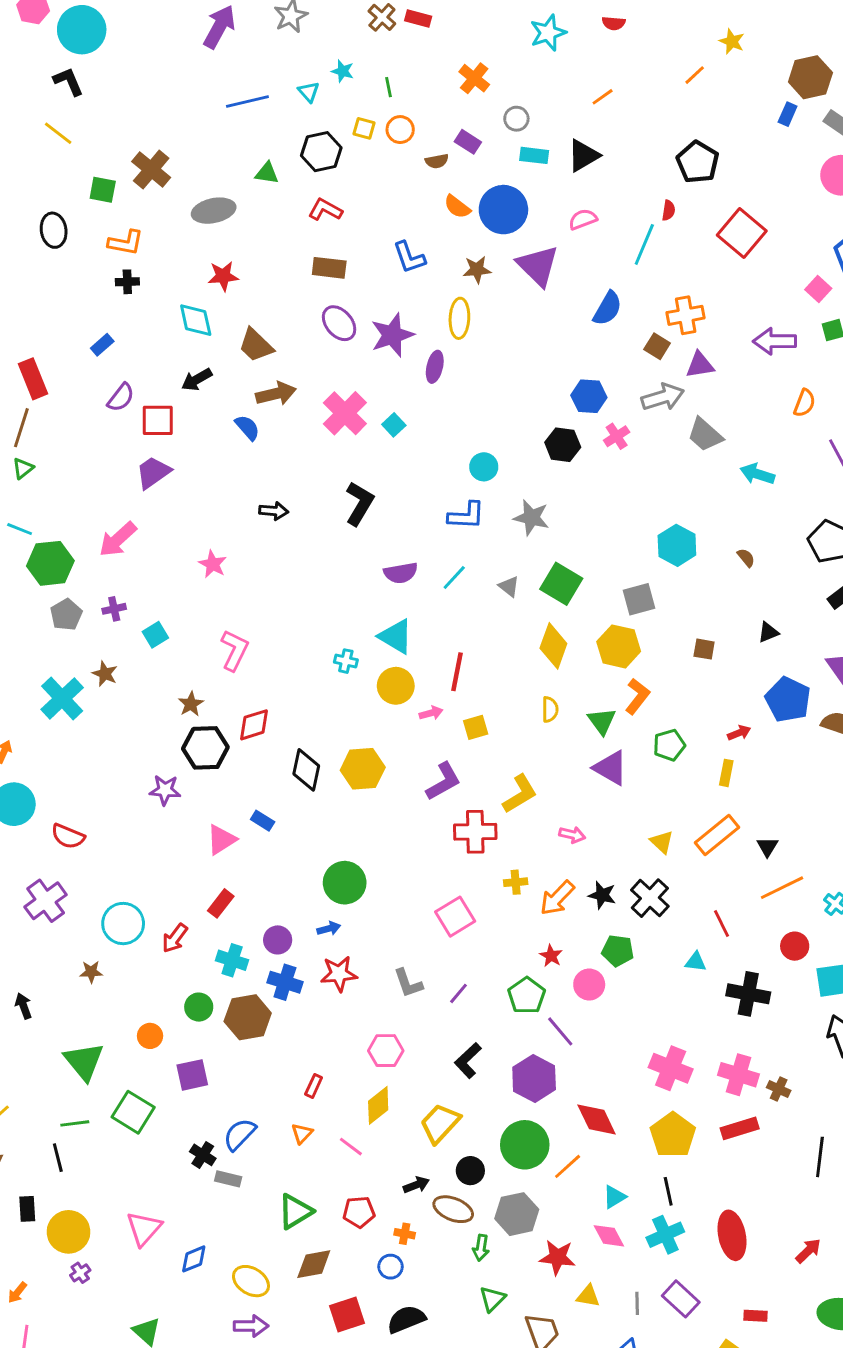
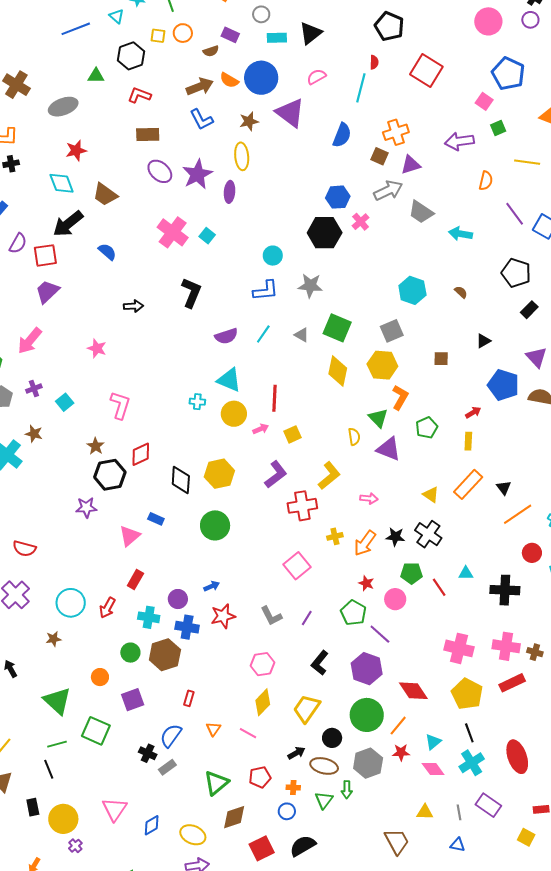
black arrow: (197, 380) -> (68, 224), size x1.5
brown arrow: (276, 394) -> (200, 87), moved
black hexagon: (563, 445) -> (325, 233), size x1.4
yellow semicircle: (550, 709) -> (354, 437), moved
green circle: (345, 883) -> (215, 525), moved
red line: (722, 923) -> (439, 587), moved
red rectangle: (314, 1086) -> (189, 698), moved
gray rectangle: (228, 1179) -> (167, 767), turned -42
red star: (557, 1257) -> (401, 752), moved, size x0.7
green triangle: (492, 1299) -> (324, 800), moved

